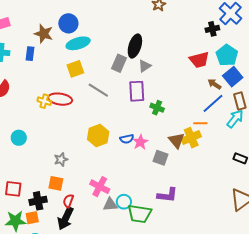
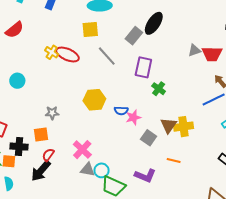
gray triangle: (145, 66) -> (194, 50), moved
orange line: (200, 123) -> (174, 161), moved
orange square: (56, 183) -> (41, 135), turned -35

